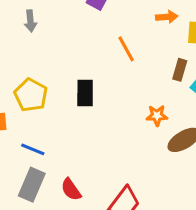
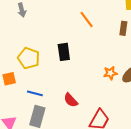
orange star: (157, 115) -> (110, 73), moved
red semicircle: (71, 189) -> (71, 100), moved

